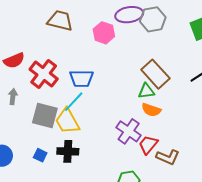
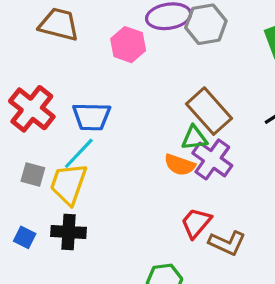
orange semicircle: (151, 110) -> (180, 165), moved
gray square: (45, 115) -> (33, 175), size x0.6
yellow trapezoid: (67, 121) -> (68, 184), turned 48
purple cross: (129, 131) -> (212, 159), moved

